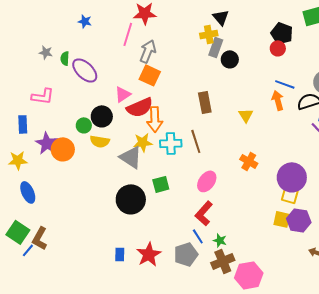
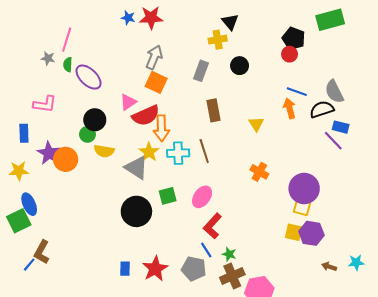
blue star: (85, 21) -> (128, 18), moved
pink line: (128, 34) -> (67, 40), moved
gray rectangle: (216, 47) -> (201, 71), moved
black circle: (102, 116) -> (95, 120), moved
yellow star: (143, 142) -> (149, 152), turned -30
pink ellipse: (207, 181) -> (202, 197), moved
green square: (18, 232) -> (19, 221), moved, turned 30
gray pentagon: (186, 254) -> (194, 269), turned 30

